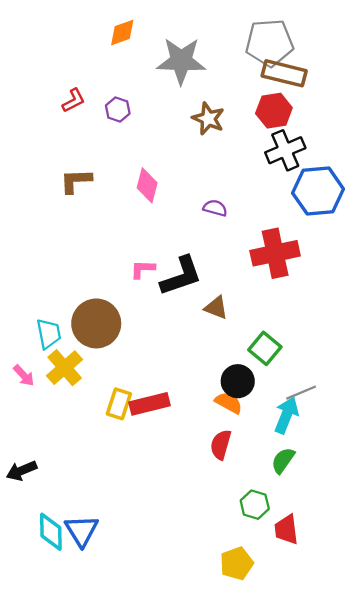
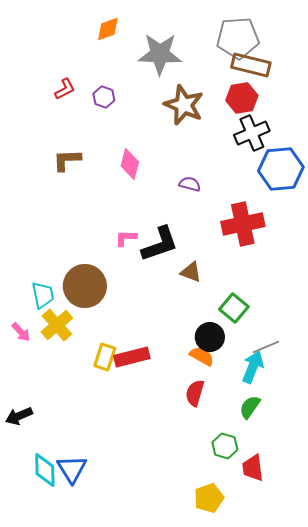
brown star: (208, 119) -> (184, 105), size x1.4

